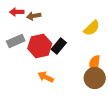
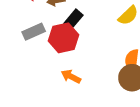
black rectangle: (59, 46) -> (73, 19), moved

